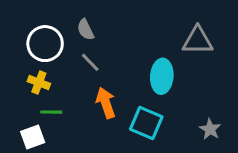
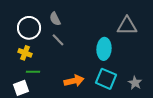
orange arrow: (106, 103) -> (74, 81), moved, turned 96
cyan square: (146, 123) -> (106, 79), moved

